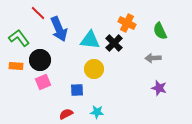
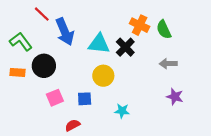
green semicircle: (160, 31) -> (164, 29), moved
pink square: (43, 82) -> (55, 98), moved
cyan star: (97, 112) -> (122, 111), moved

